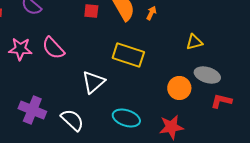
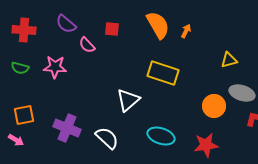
red square: (91, 11) -> (112, 29), moved
pink semicircle: (53, 48) -> (87, 45), moved, size x0.7

